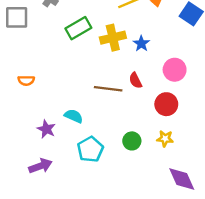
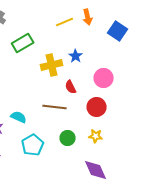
yellow cross: (113, 38) -> (52, 65), moved
brown line: (108, 89) -> (55, 107), moved
purple diamond: (182, 179) -> (96, 170), moved

